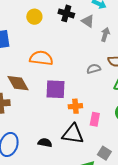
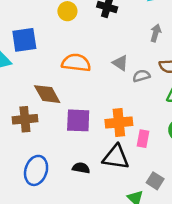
gray triangle: (88, 21) -> (120, 63), moved
purple square: (55, 89) -> (78, 120), moved
orange cross: (75, 106) -> (119, 122), size x1.5

